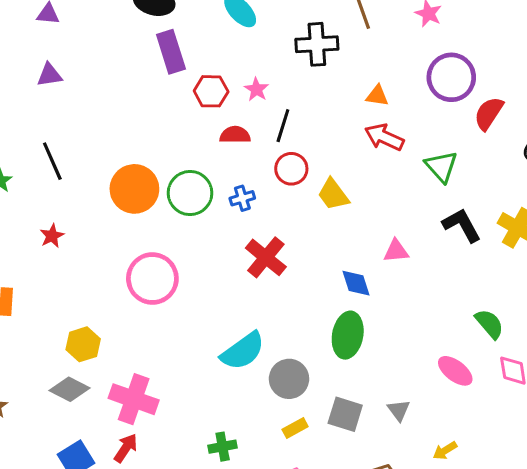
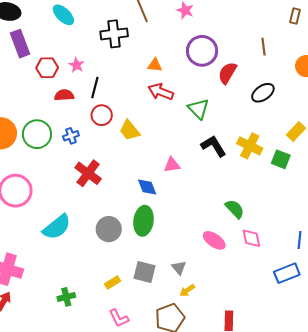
cyan semicircle: (243, 351) -> (57, 227), moved
gray circle: (289, 379) -> (109, 229), moved
yellow arrow: (445, 451) -> (187, 290), moved

